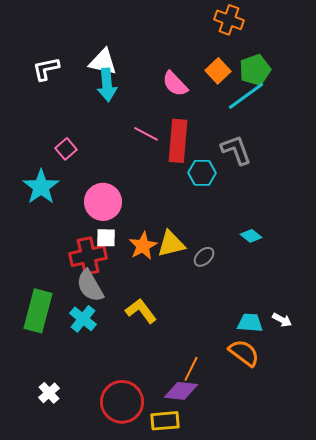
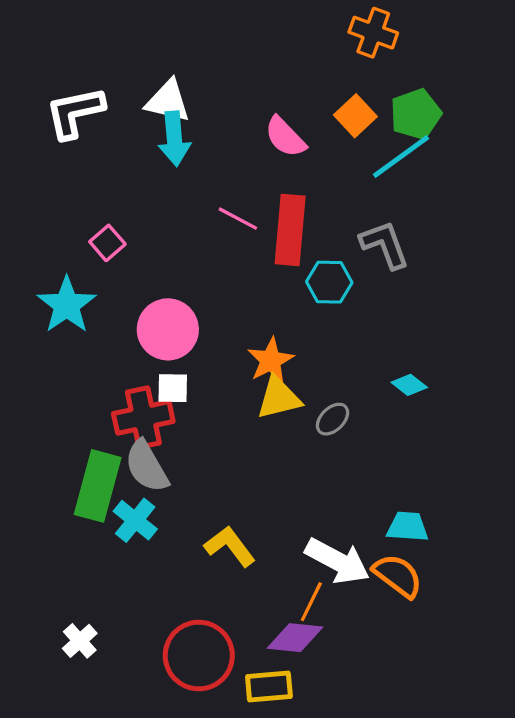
white L-shape: (46, 69) -> (75, 113), size x1.4
orange star: (143, 246) -> (271, 360), moved
green rectangle: (38, 311) -> (98, 486), moved
yellow L-shape: (141, 311) -> (230, 546), moved
white arrow: (282, 320) -> (337, 561), moved, size x2.0

